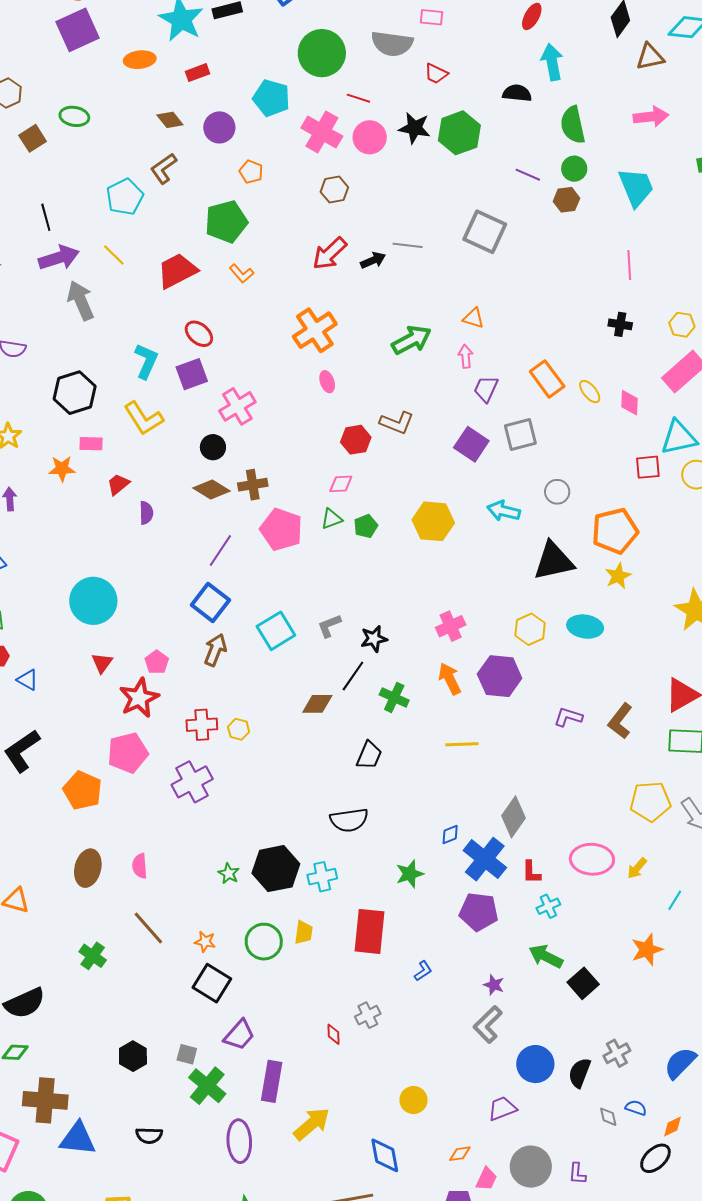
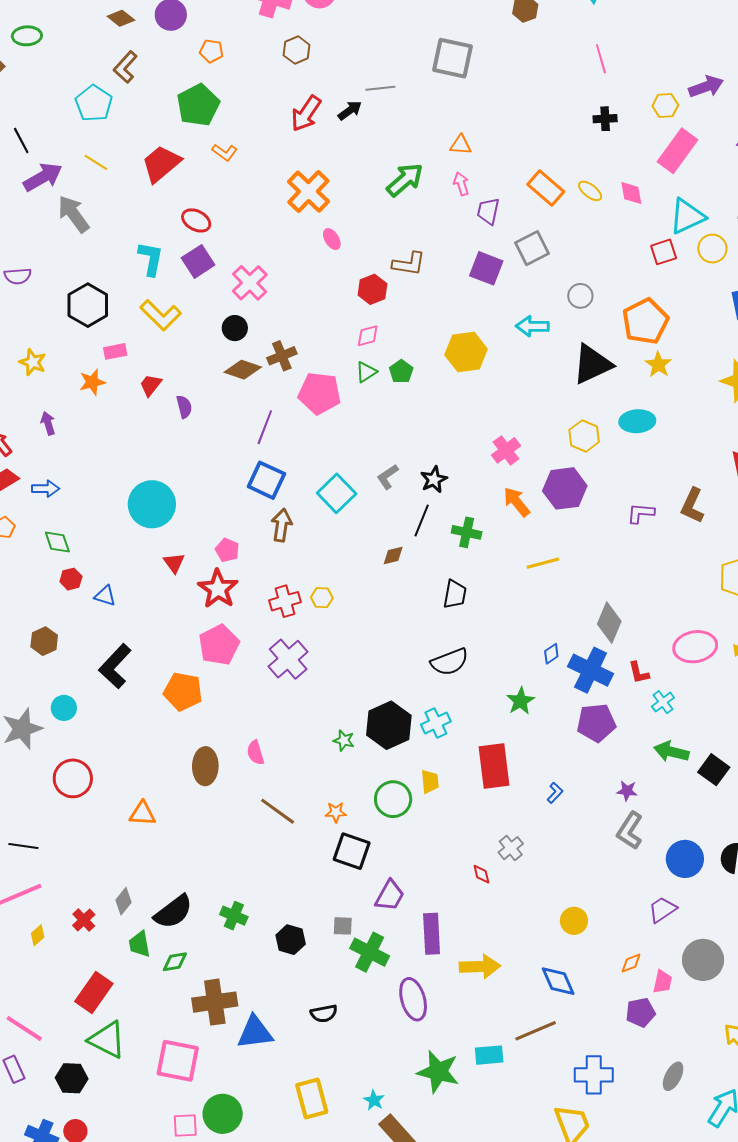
brown diamond: (317, 704) -> (393, 556), size x0.7
green cross: (93, 956) -> (234, 916), moved
yellow arrow: (312, 1124) -> (480, 966), turned 51

